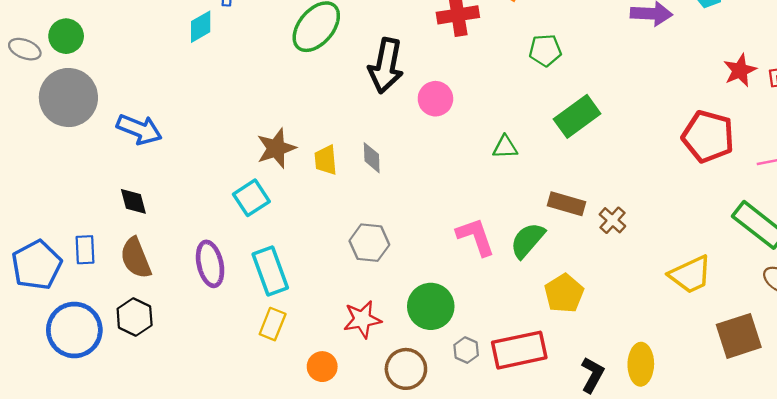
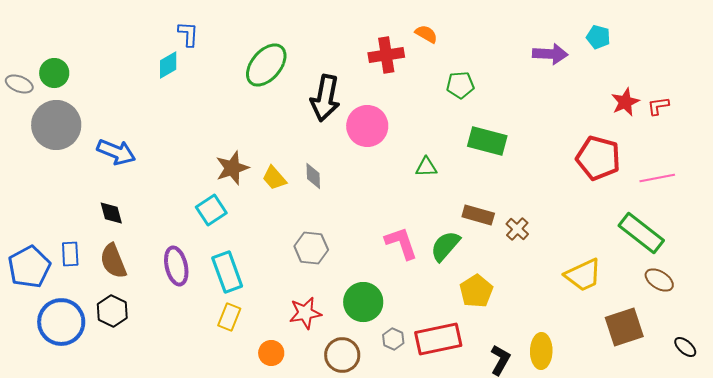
pink circle: (435, 99) -> (367, 126), size x1.4
green rectangle: (577, 116) -> (487, 141), turned 51
yellow trapezoid: (326, 160) -> (274, 178), turned -36

